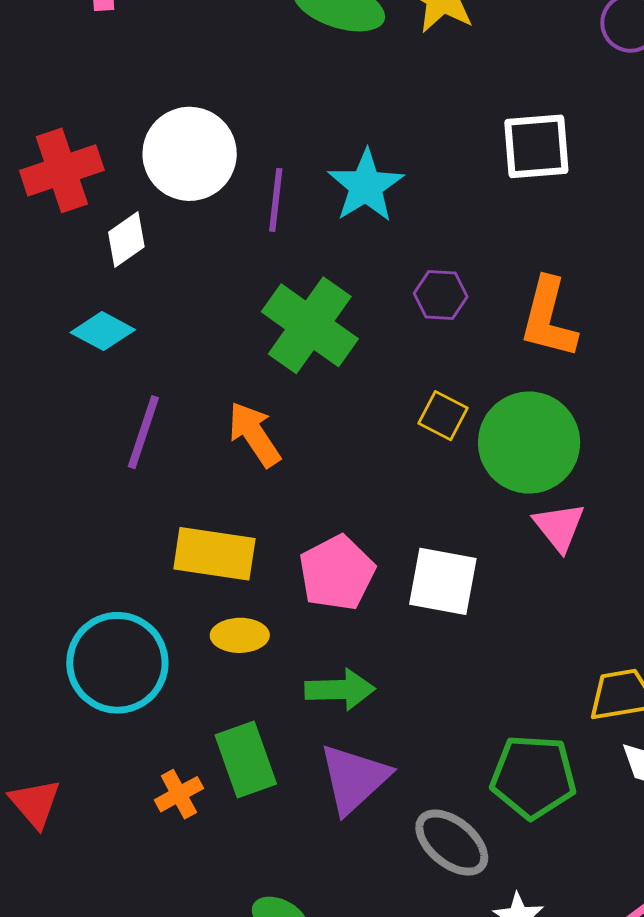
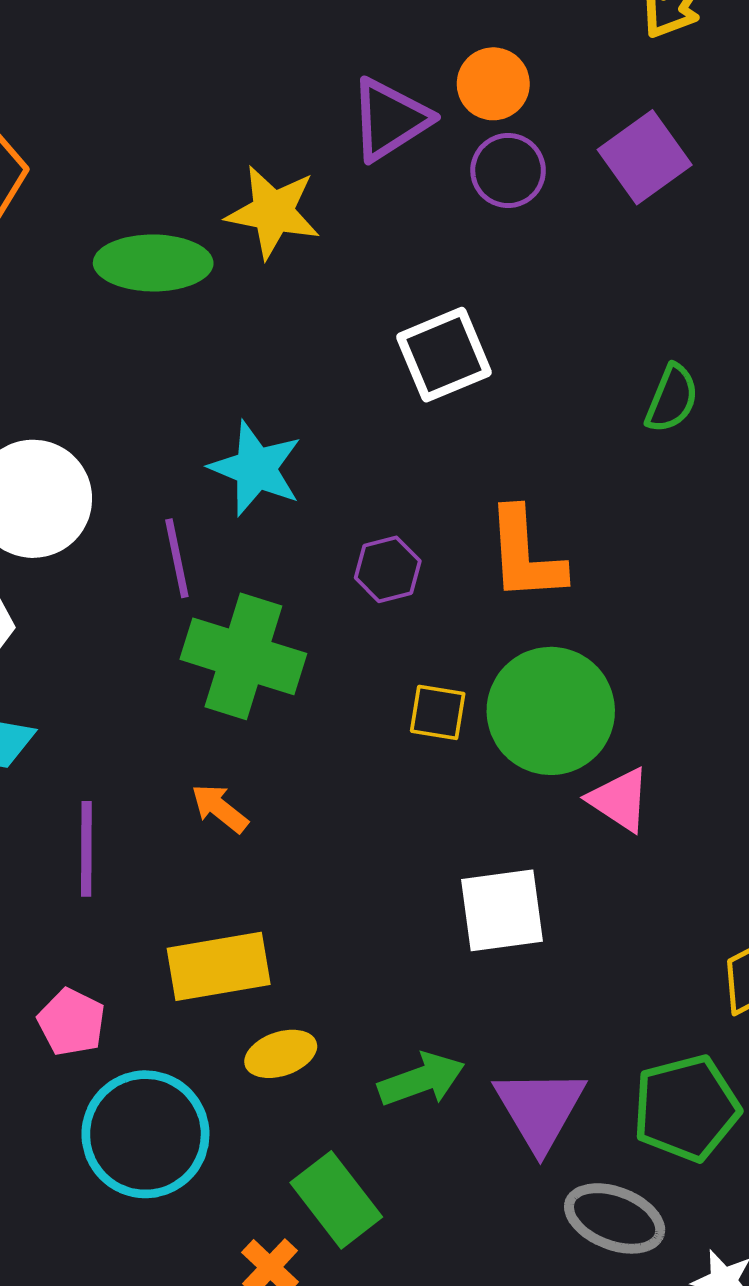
purple line: (276, 200) -> (177, 558), moved
orange arrow: (254, 434) -> (220, 808), size x0.7
pink pentagon: (337, 573) -> (71, 1022), moved, size x0.7
purple triangle: (354, 779) -> (540, 1109), moved

